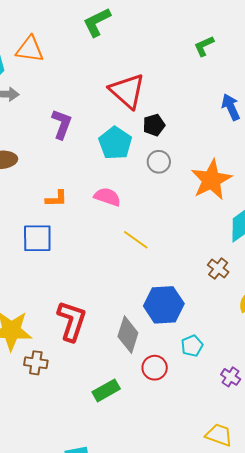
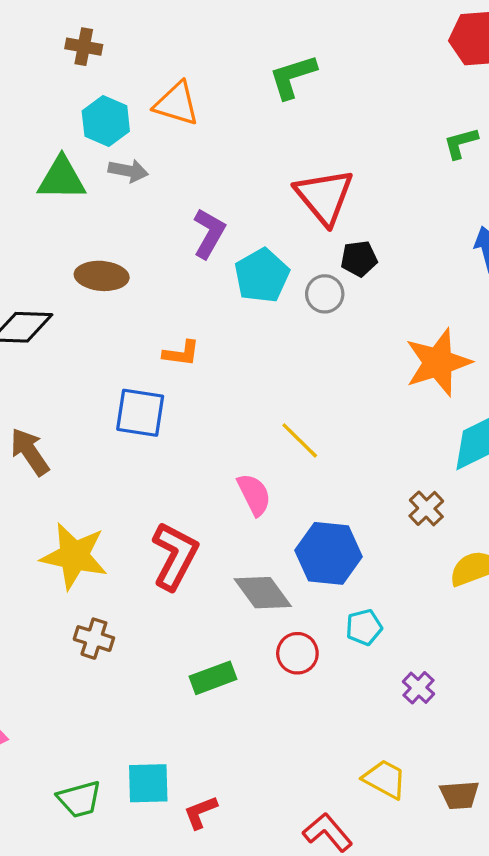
cyan pentagon: (115, 143) -> (262, 276), moved
gray circle: (159, 162) -> (325, 294), moved
pink semicircle: (107, 197) -> (254, 495), moved, turned 36
gray diamond: (128, 335) -> (263, 593), turned -63
brown cross: (36, 363) -> (94, 639), moved

